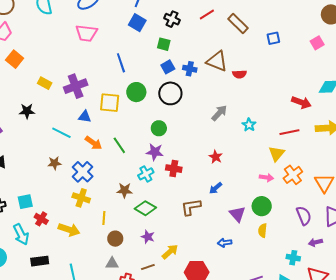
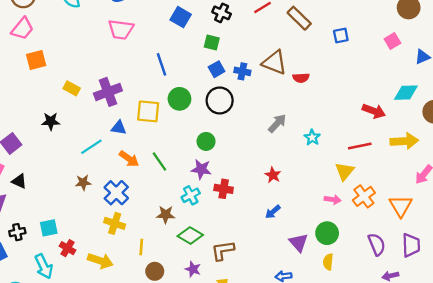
orange square: (15, 59) -> (36, 60), turned 36
cyan line: (61, 133) -> (91, 147), turned -60
brown L-shape: (191, 207) -> (223, 250), moved

